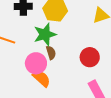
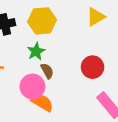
green star: (45, 34) -> (36, 51), size x0.7

